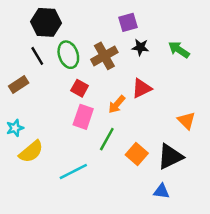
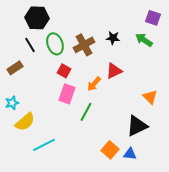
purple square: (128, 22) -> (153, 18), moved, turned 35
orange square: (137, 154) -> (110, 150), moved
cyan line: (73, 171) -> (44, 145), moved

